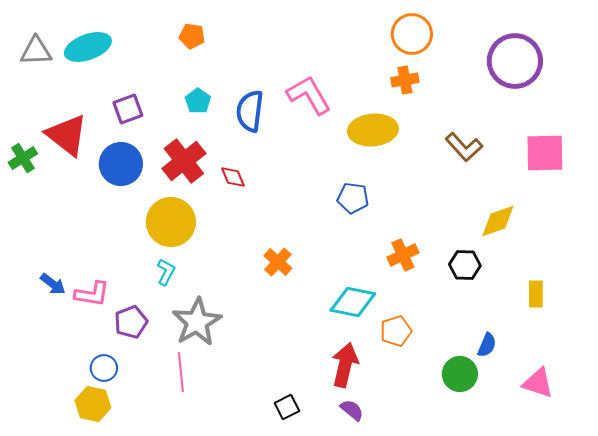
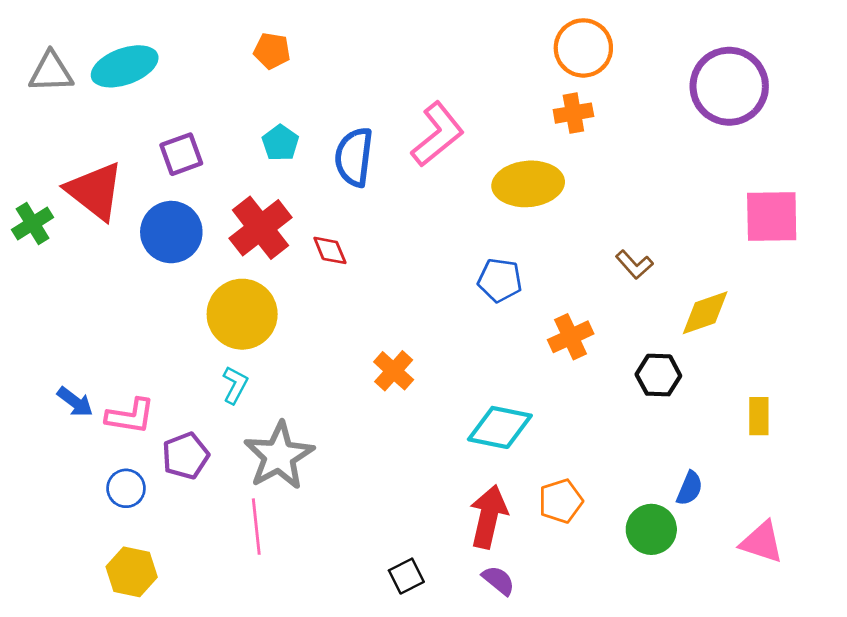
pink L-shape: (309, 95) -> (438, 134), turned 81
brown L-shape: (464, 147) -> (634, 265), moved, size x0.7
orange cross: (403, 255) -> (571, 337), moved
orange pentagon: (396, 331) -> (561, 501), moved
blue circle: (104, 368) -> (126, 488), moved

